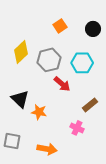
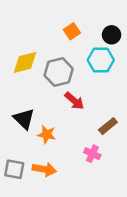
yellow diamond: (21, 52) -> (25, 62), turned 30
cyan hexagon: (82, 63) -> (101, 60), moved
orange arrow: (47, 149) -> (44, 169), moved

